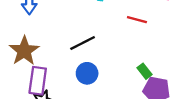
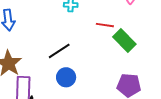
green rectangle: (144, 71) -> (124, 40), moved, size x1.6

